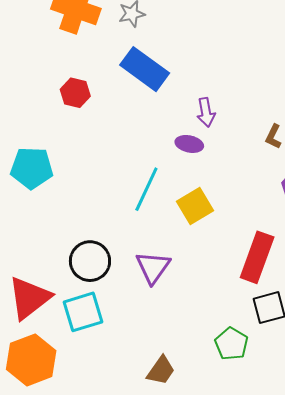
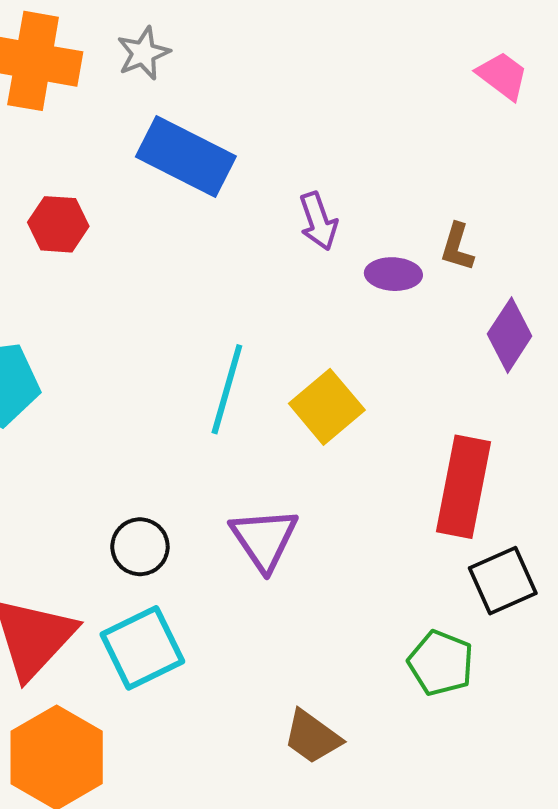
purple ellipse: (189, 144) -> (393, 274), moved
black circle: (90, 261) -> (140, 547), size x0.7
brown trapezoid: (161, 370) -> (312, 737), turned 100

